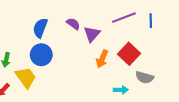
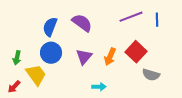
purple semicircle: (73, 24) -> (82, 23), size x1.5
purple triangle: (92, 34) -> (84, 57), moved
cyan arrow: (121, 90) -> (99, 87), moved

